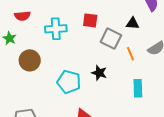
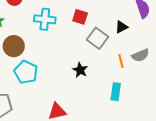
black triangle: (133, 23) -> (121, 27), turned -40
orange line: (131, 54) -> (121, 61), moved
cyan pentagon: (69, 82) -> (26, 72), moved

